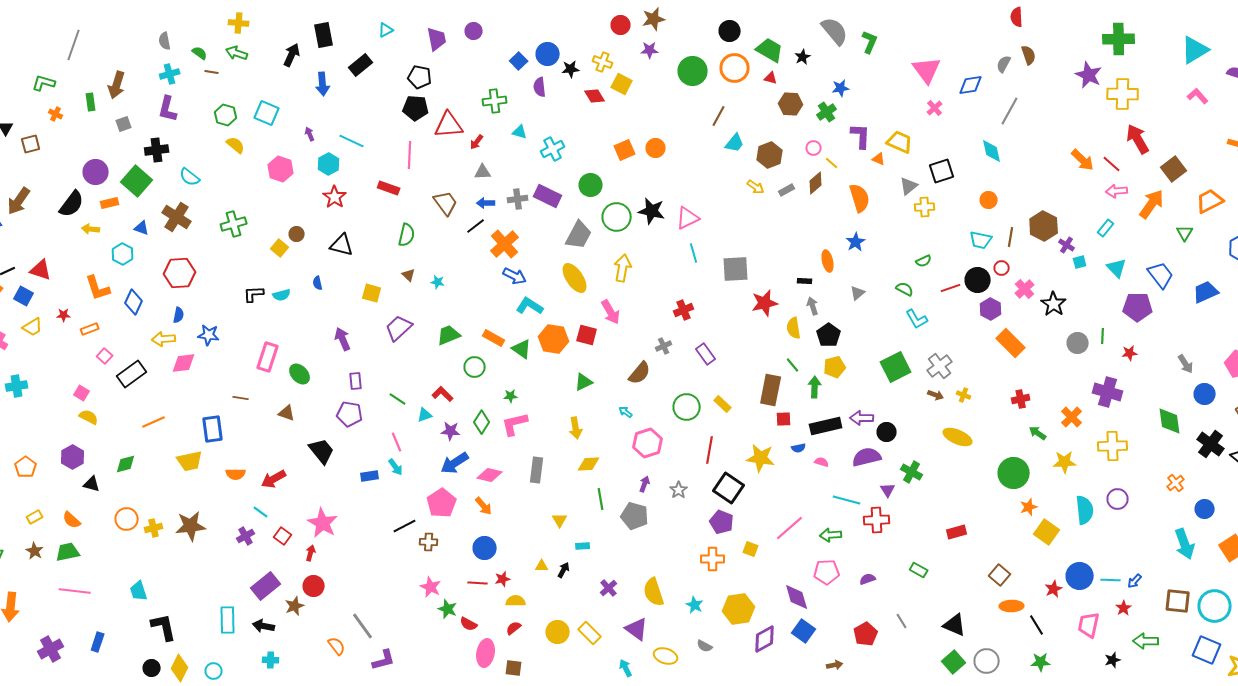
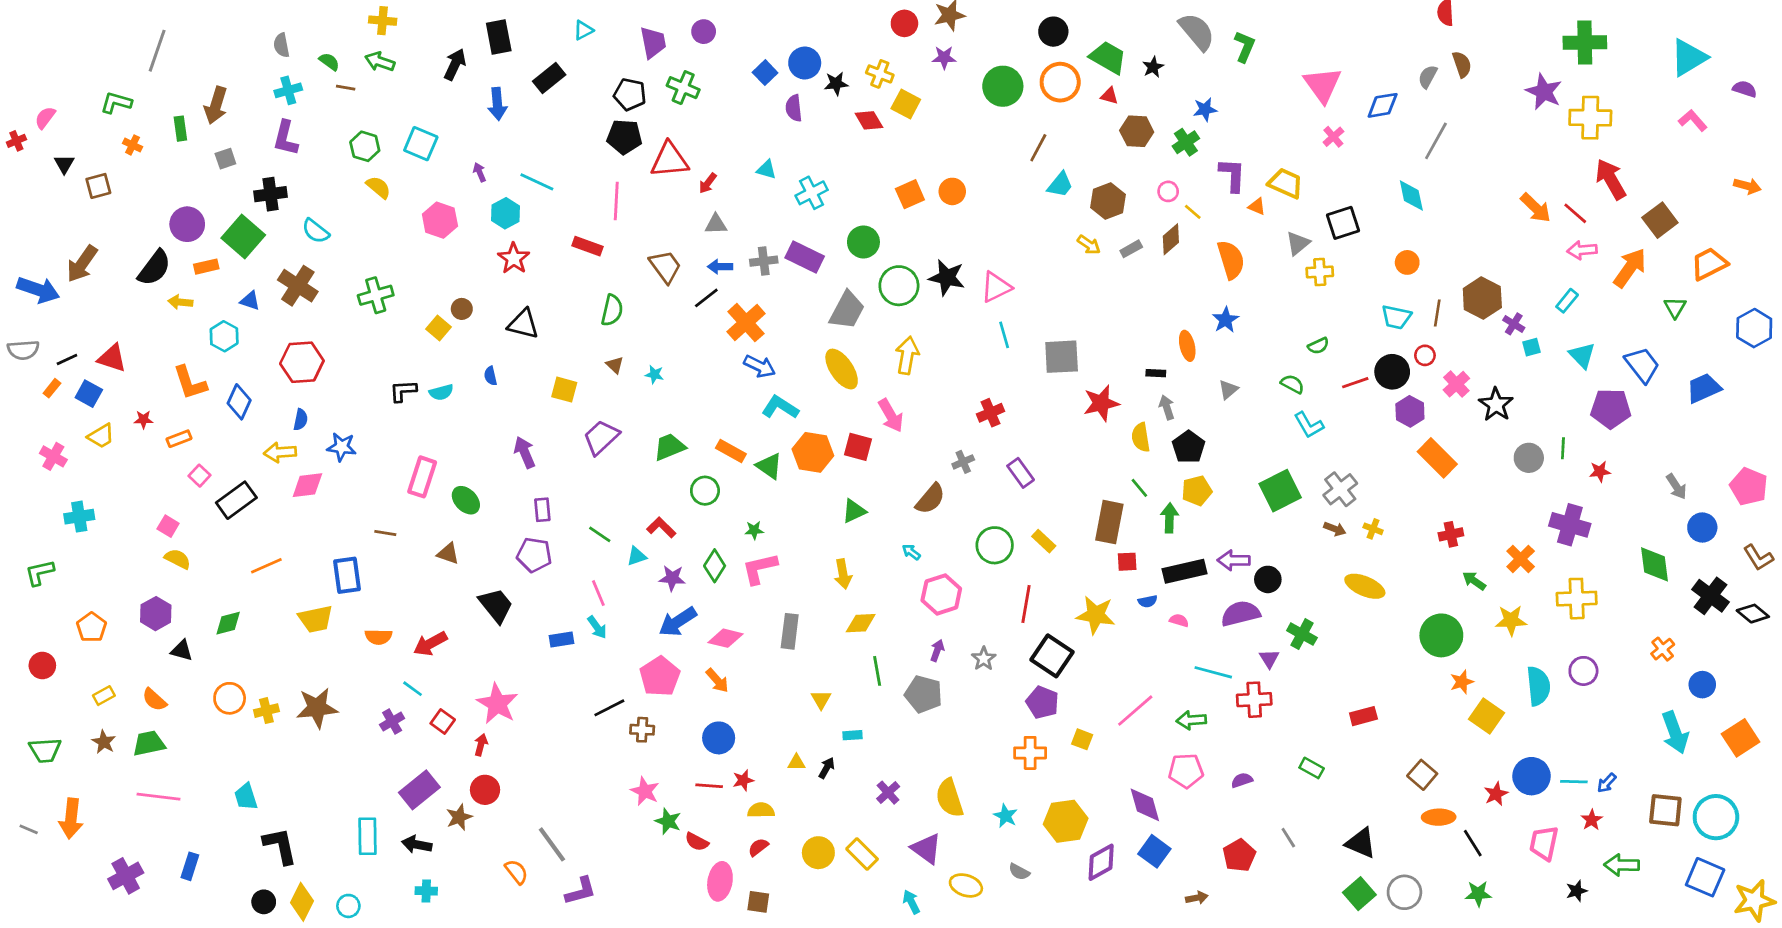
green cross: (495, 101) -> (683, 88), moved, turned 30

